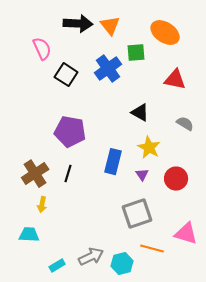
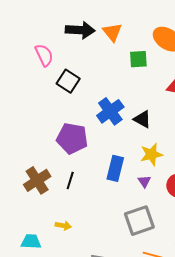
blue cross: (108, 69) -> (110, 111), moved
yellow star: (149, 148) -> (151, 154), turned 30
yellow arrow: (42, 205) -> (63, 226), moved, turned -91

